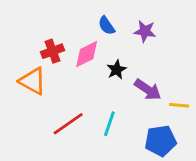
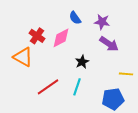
red cross: (52, 51) -> (37, 36), turned -35
black star: (116, 70) -> (82, 62), moved
purple arrow: (148, 90) -> (109, 44), moved

